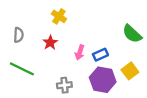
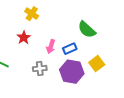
green semicircle: (132, 34) -> (87, 30), moved
gray cross: (64, 85) -> (40, 69), moved

